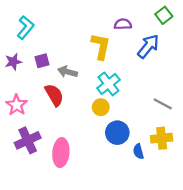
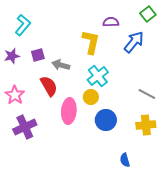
blue semicircle: (138, 151) -> (125, 160), moved
pink ellipse: (61, 153) -> (69, 111), moved

